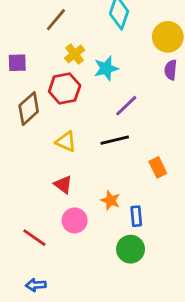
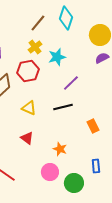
brown line: (56, 20) -> (38, 23), moved
purple semicircle: (171, 70) -> (102, 58), turned 56
blue rectangle: (136, 216) -> (96, 166), moved
pink circle: (75, 220) -> (50, 172), moved

